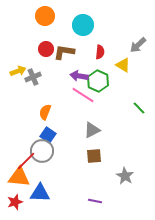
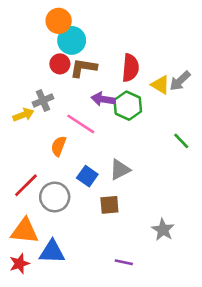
cyan circle: (83, 25) -> (72, 40), moved
gray arrow: (138, 45) -> (180, 81), moved
red semicircle: (100, 52) -> (130, 68), size x1.5
yellow arrow: (18, 71) -> (23, 115), moved
pink line: (83, 95) -> (81, 124), moved
blue square: (48, 135) -> (87, 176), moved
brown square: (94, 156) -> (109, 205), moved
red line: (26, 161) -> (26, 185), moved

